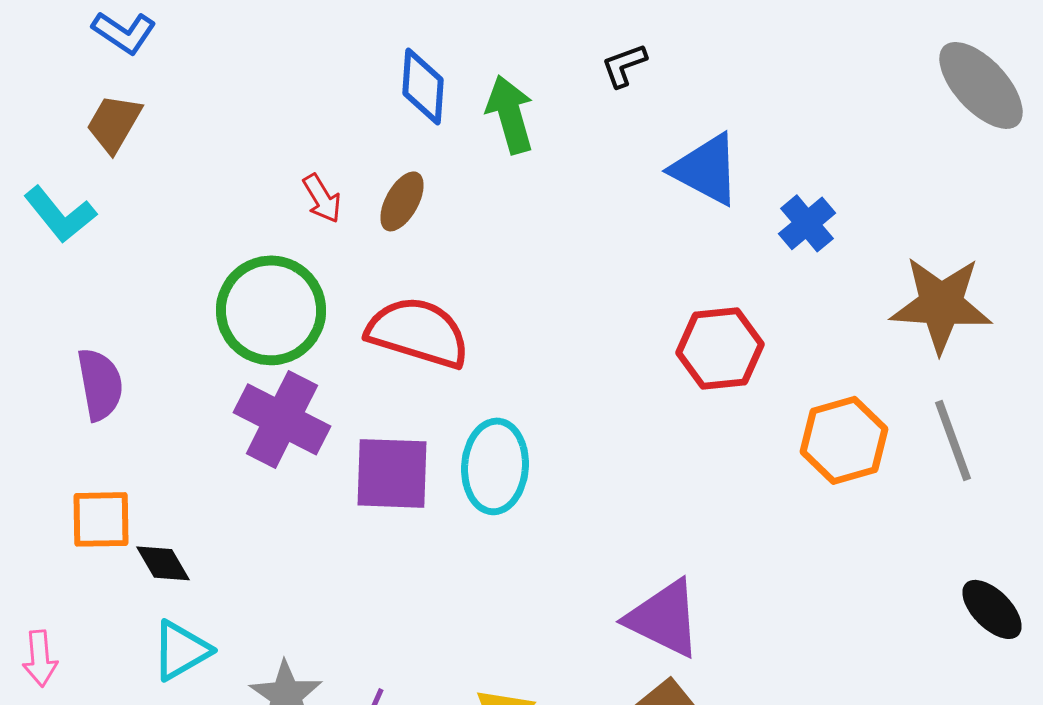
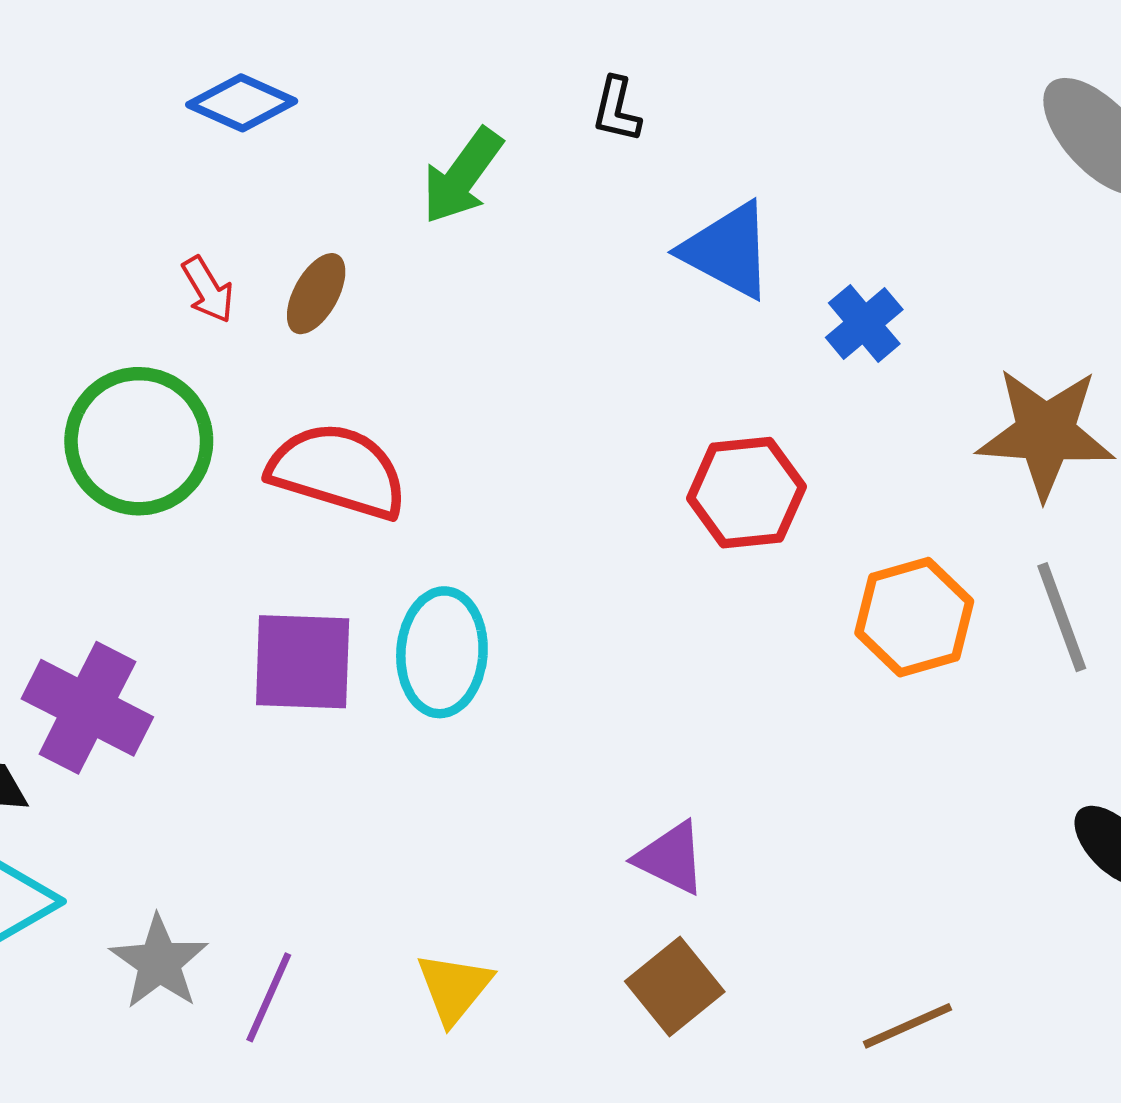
black L-shape: (624, 65) -> (617, 110), turned -57
blue diamond: (423, 86) -> (242, 103), moved, turned -70
green arrow: (510, 114) -> (462, 176), turned -128
purple cross: (282, 419) -> (87, 708), moved
purple triangle: (664, 618) -> (671, 858), size x0.7

